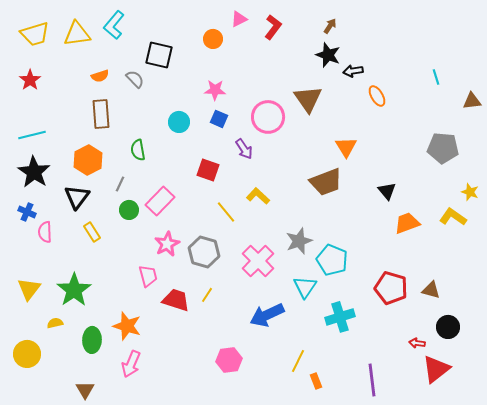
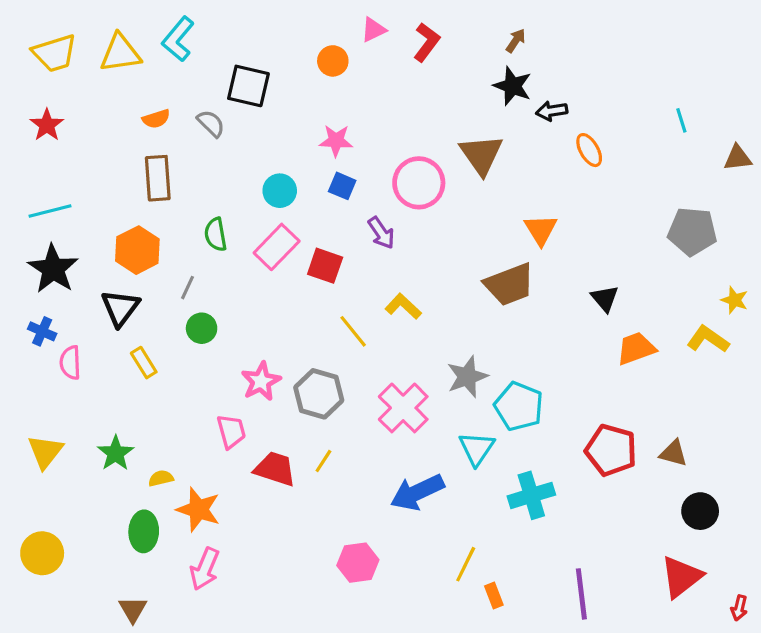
pink rectangle: (160, 201) -> (277, 247), moved
green star: (74, 290) -> (116, 453), size x0.7
yellow semicircle: (55, 323) -> (161, 478), moved
red arrow: (417, 343) -> (739, 608), moved, turned -84

